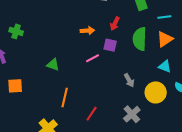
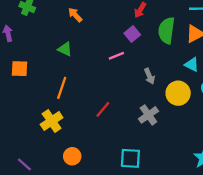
orange arrow: (87, 31) -> (75, 15), moved, turned -136
purple square: (110, 45) -> (132, 34), turned 32
pink line: (92, 58) -> (116, 56), moved
orange line: (65, 97) -> (62, 88), moved

